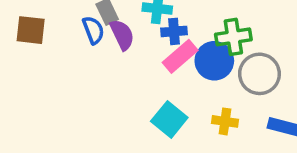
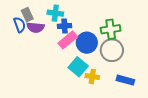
purple semicircle: (122, 35) -> (36, 27), turned 120
green cross: (233, 37) -> (111, 29), moved
cyan square: (169, 119) -> (78, 67), moved

